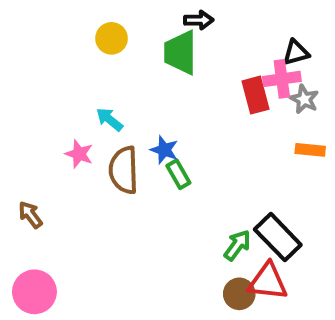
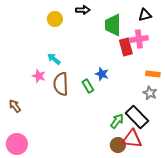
black arrow: (199, 20) -> (83, 10), moved
green trapezoid: (180, 53) -> (113, 25), moved
black triangle: (296, 53) -> (145, 15), moved
gray star: (304, 99) -> (150, 93), moved
blue star: (164, 150) -> (102, 74), moved

